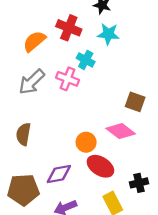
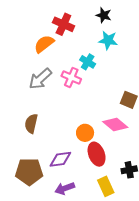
red cross: (69, 28) -> (63, 24), moved
red ellipse: (100, 166) -> (97, 154), turned 35

